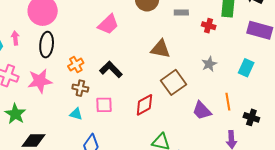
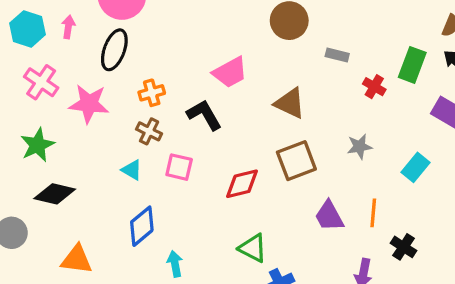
pink trapezoid: (108, 24) -> (230, 72), moved

